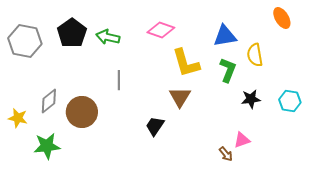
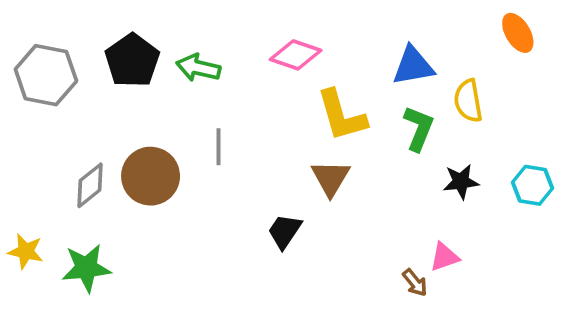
brown circle: (82, 112) -> (151, 176), moved
yellow star: (18, 118) -> (26, 251), moved

